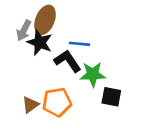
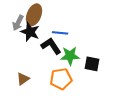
black square: (111, 97) -> (92, 64), moved
orange pentagon: (57, 102) -> (61, 79), moved

